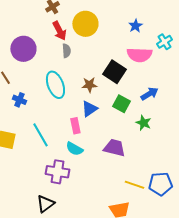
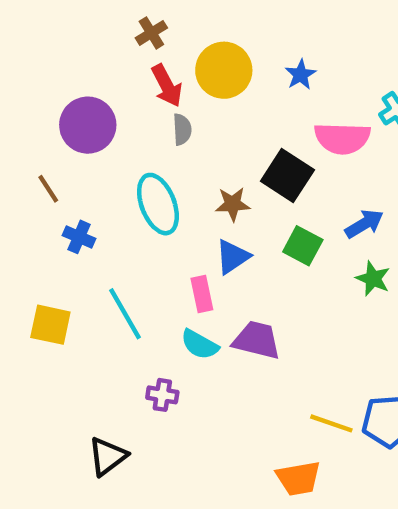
blue star: (135, 26) -> (301, 75), moved
green star: (143, 123) -> (373, 279), moved
purple trapezoid: (114, 148) -> (257, 340), moved
purple cross: (57, 172) -> (162, 395), size x0.6
black triangle: (45, 204) -> (108, 456), moved

